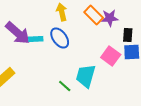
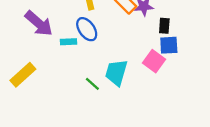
cyan rectangle: (36, 39) -> (68, 42), moved
pink square: (111, 56) -> (154, 61), moved

